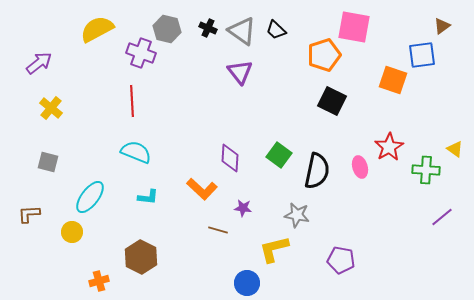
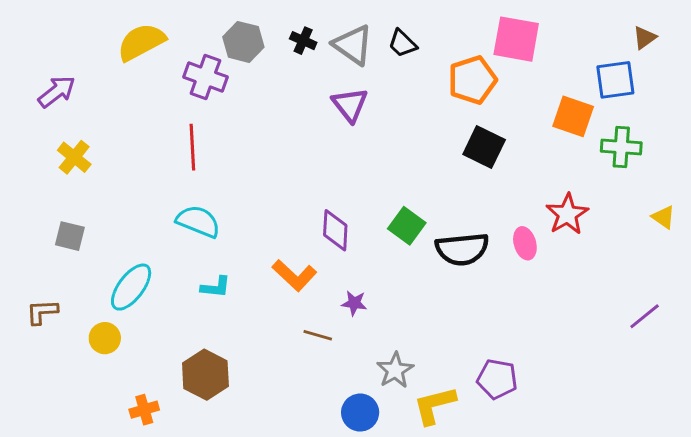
green cross: (426, 170) -> (621, 147), moved
black semicircle: (317, 171) -> (462, 249), turned 72
gray star: (297, 215) -> (395, 370), moved, turned 30
yellow L-shape: (274, 249) -> (434, 405), moved

